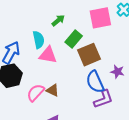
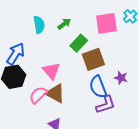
cyan semicircle: (39, 40) -> (39, 25), moved
pink triangle: (48, 55) -> (51, 71), moved, turned 36
brown triangle: (53, 90) -> (55, 93), size x1.5

